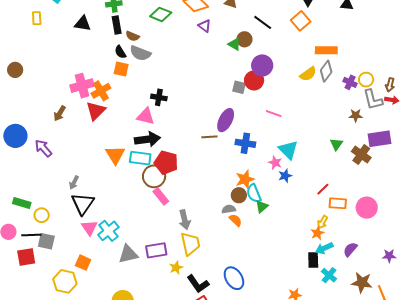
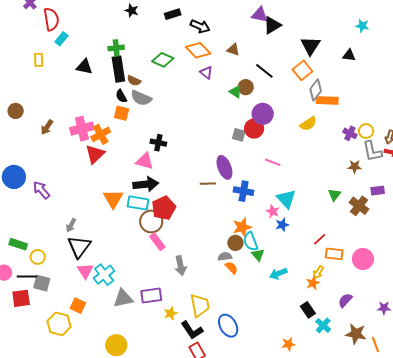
black rectangle: (117, 25) -> (118, 69), size x1.4
gray diamond: (326, 71) -> (316, 90), moved
brown arrow: (60, 113) -> (47, 127), moved
purple ellipse: (226, 120) -> (224, 167), turned -50
purple rectangle: (379, 139) -> (378, 191), size x0.6
red pentagon: (166, 162) -> (164, 208), turned 30
green triangle: (262, 206) -> (258, 255), turned -32
yellow trapezoid: (190, 244) -> (200, 305), moved
cyan arrow: (324, 248) -> (278, 274), moved
black rectangle: (313, 260) -> (308, 310), turned -35

